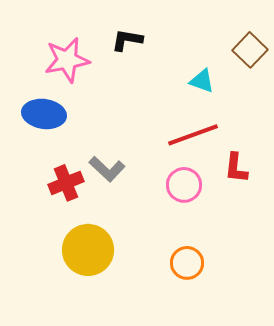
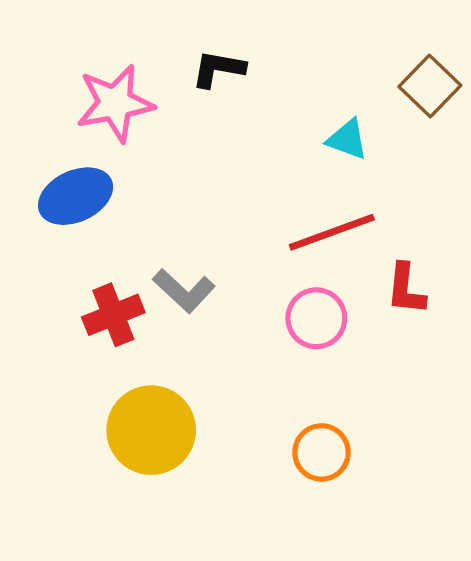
blue ellipse: (44, 114) -> (76, 196), turned -33

